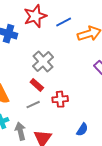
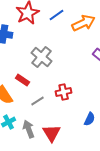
red rectangle: (37, 85) -> (23, 80), moved

